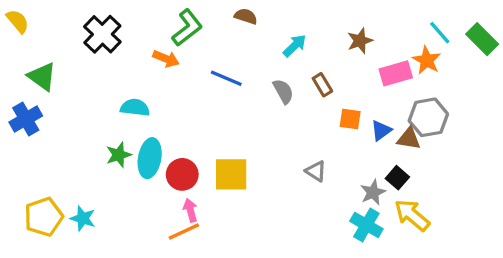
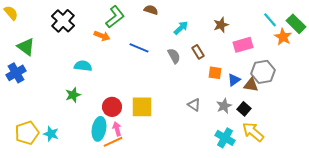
orange star: (427, 60) -> (283, 37), moved
cyan ellipse: (150, 158) -> (99, 129), moved
gray star: (373, 192) -> (224, 106), moved

